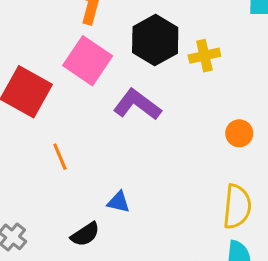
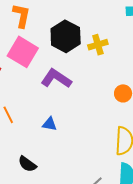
blue triangle: (119, 202) -> (49, 124), moved
black semicircle: (85, 234) -> (27, 164), turned 72

